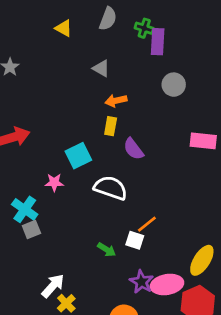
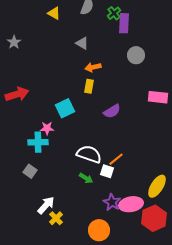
green cross: (144, 28) -> (114, 13), turned 32
purple semicircle: (133, 149) -> (112, 111), moved, turned -84
white semicircle: (111, 188) -> (89, 154), moved
cyan cross: (25, 209) -> (38, 142), moved, turned -36
gray square: (31, 229) -> (30, 171), moved, turned -32

